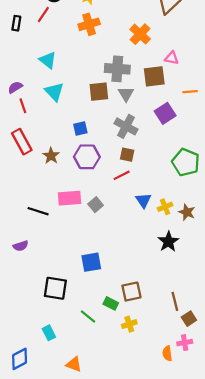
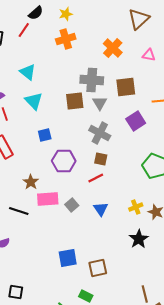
pink triangle: (172, 58) -> (149, 55), moved
blue square: (80, 129) -> (45, 135), moved
brown star: (51, 156) -> (31, 182), moved
blue triangle: (143, 200) -> (101, 209), moved
black square: (55, 288) -> (16, 292), moved, size x0.7
brown square: (131, 292) -> (98, 268), moved

